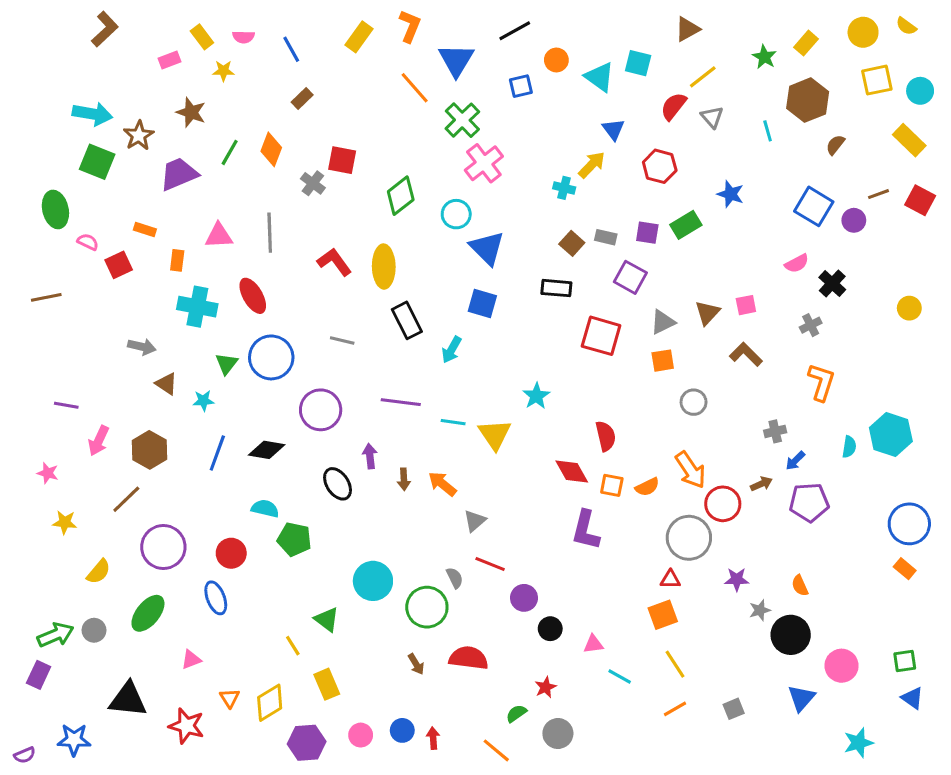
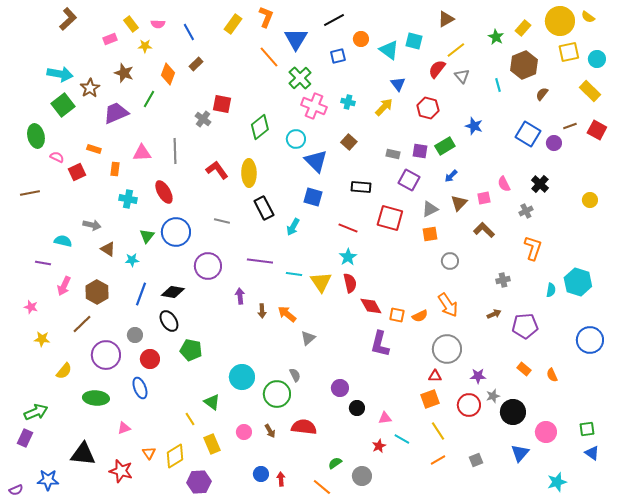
yellow circle: (863, 32) -> (560, 21), size x1.5
orange diamond: (271, 149) -> (168, 74), moved
green square: (97, 162) -> (63, 105), turned 30
pink cross: (484, 163) -> (314, 106), turned -30
cyan cross: (564, 188) -> (348, 102), moved
brown square: (572, 243) -> (349, 142), moved
pink semicircle: (797, 263) -> (504, 184), moved, turned 91
cyan cross: (197, 307) -> (128, 199), size x0.7
red semicircle: (606, 436) -> (350, 283), moved
blue arrow: (795, 461) -> (451, 176), moved
black ellipse: (338, 484) -> (169, 321), moved
red circle: (723, 504) -> (469, 405), moved
cyan semicircle: (265, 508) -> (63, 241), moved
red line: (490, 564) -> (348, 228), moved
orange rectangle: (905, 569) -> (524, 369), moved
orange semicircle: (800, 586) -> (552, 375), moved
green ellipse: (148, 613) -> (96, 398), turned 55
gray circle: (94, 630) -> (135, 335), moved
red star: (546, 687) -> (379, 446), moved
pink circle: (361, 735) -> (244, 432), moved

